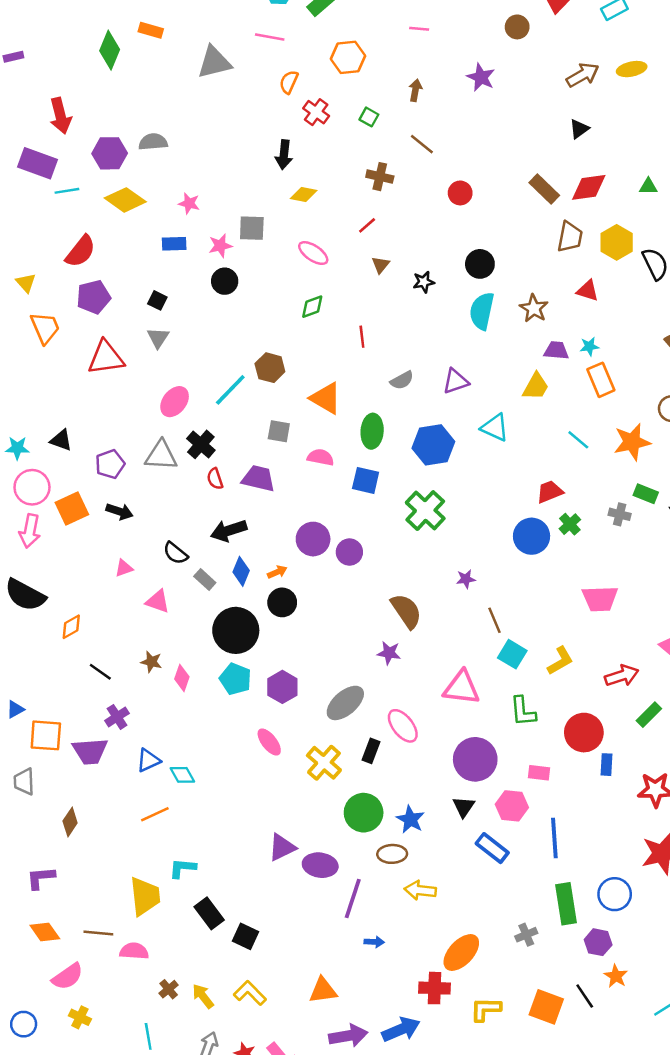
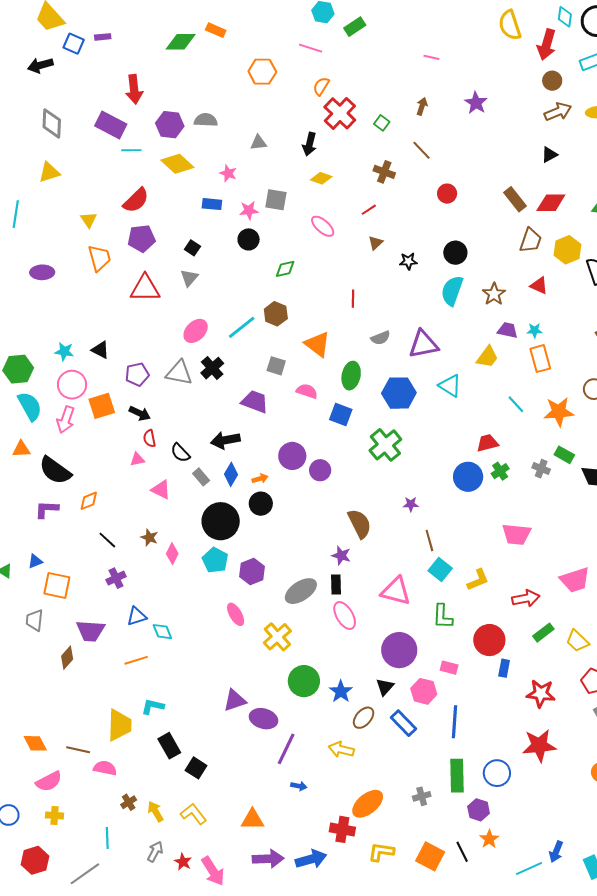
brown circle: (517, 27) -> (552, 81), moved
green diamond: (110, 50) -> (181, 42), turned 60
orange hexagon: (348, 57) -> (262, 72), moved
gray triangle: (214, 62) -> (259, 143), moved, size x0.6
red cross: (316, 112) -> (340, 113), size x1.5
green diamond: (312, 307) -> (285, 269), moved
purple triangle: (456, 381) -> (423, 344), size x1.4
red semicircle: (215, 479) -> (149, 438), moved
purple trapezoid: (90, 751) -> (90, 631), moved
black rectangle: (371, 751) -> (336, 584), moved, turned -30
brown ellipse: (392, 854) -> (364, 718), moved, turned -55
purple L-shape: (41, 878) -> (47, 509), moved
yellow cross: (80, 1017) -> (54, 815), turned -30

